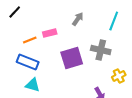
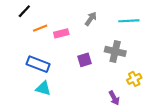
cyan line: (114, 21) -> (129, 21), turned 66
orange line: (30, 40) -> (40, 28), moved
purple square: (72, 58) -> (85, 60), size x0.6

